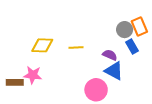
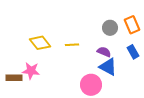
gray circle: (125, 30) -> (110, 28), moved
yellow diamond: (42, 45) -> (40, 43), turned 50
blue rectangle: (132, 46) -> (133, 52), moved

